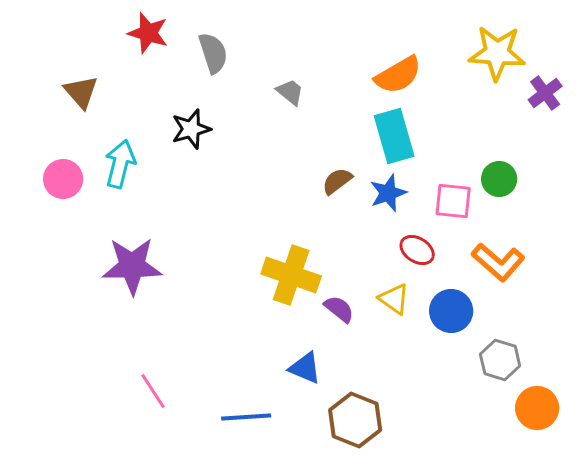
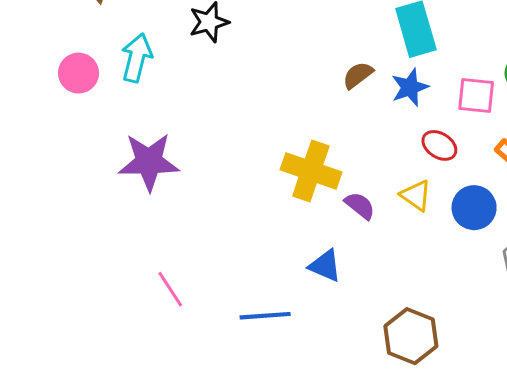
brown hexagon: (355, 420) -> (411, 336), moved

